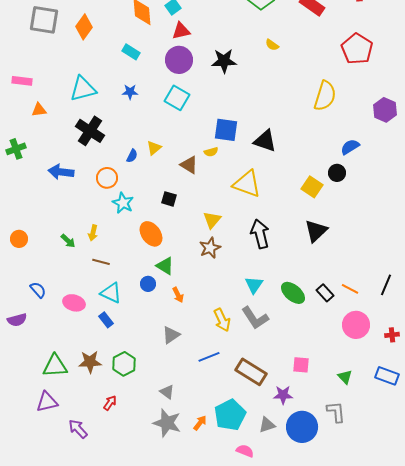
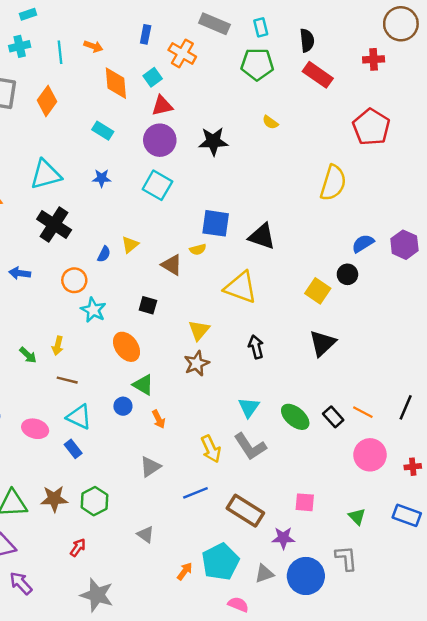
purple hexagon: (385, 110) -> (404, 245), moved
blue arrow: (61, 172) -> (20, 273), size x0.7
black arrow: (260, 234) -> (256, 347), size x0.7
gray star: (167, 423) -> (97, 595), moved
purple arrow: (78, 429) -> (21, 583), moved

